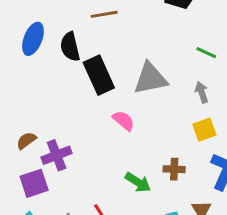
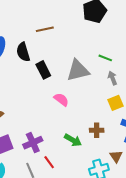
green line: (206, 53) -> (105, 58), moved
black rectangle: (99, 75) -> (43, 70), size x0.7
purple cross: (57, 155) -> (33, 143), moved

